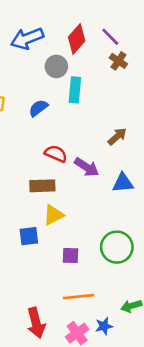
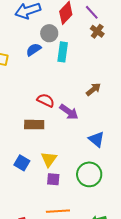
blue semicircle: (38, 108) -> (34, 50), moved
blue triangle: (123, 183) -> (96, 139), moved, turned 42
yellow triangle: (53, 215) -> (49, 159), moved, turned -30
blue square: (29, 236) -> (22, 163), turned 35

